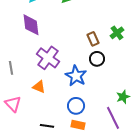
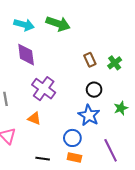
brown rectangle: (93, 39) -> (90, 60), moved
blue star: (76, 76) -> (89, 115), moved
green star: (123, 97) -> (121, 108), moved

